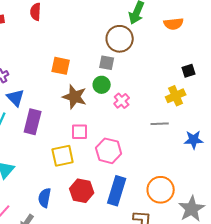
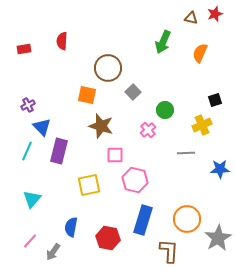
orange semicircle: (174, 24) -> (200, 53), turned 120
brown circle: (120, 39) -> (108, 68), moved
gray square: (107, 63) -> (133, 92), turned 35
green circle: (102, 85) -> (165, 110), moved
pink square: (80, 132) -> (115, 155), moved
red hexagon: (82, 191) -> (108, 238), moved

